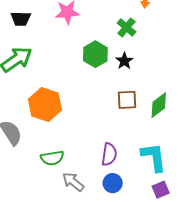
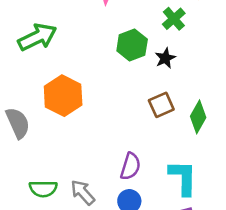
brown square: (127, 100) -> (161, 105), turned -30
green diamond: (159, 105) -> (198, 117), turned -32
green semicircle: (52, 158) -> (43, 189), moved

